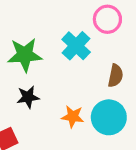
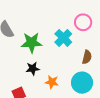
orange star: (73, 117) -> (52, 82), moved

